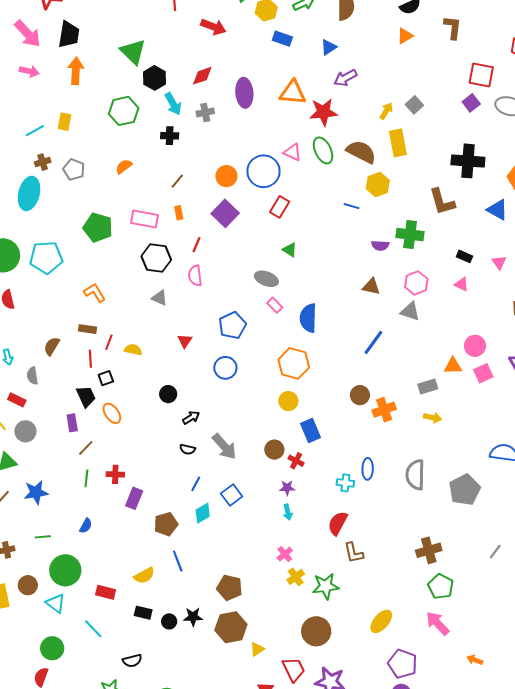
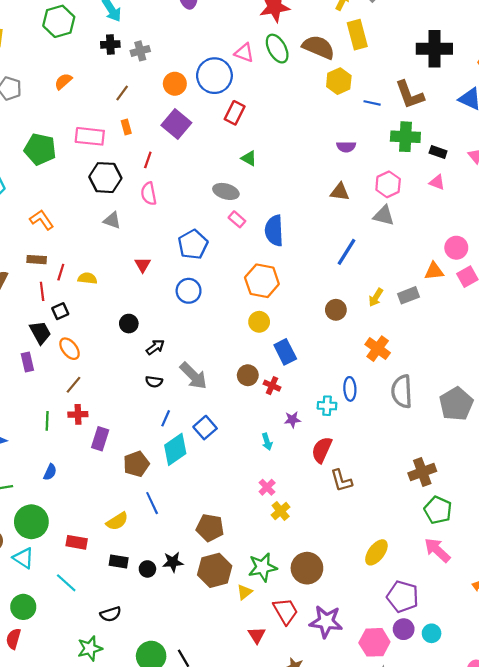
gray cross: (205, 112) -> (140, 51), moved
blue line: (351, 206) -> (372, 103), moved
green cross: (410, 235) -> (405, 137), moved
orange cross: (384, 410) -> (378, 349), moved, turned -30
yellow arrow: (432, 418) -> (376, 297), moved, turned 114
brown line: (86, 448) -> (74, 385), moved
purple star: (287, 488) -> (292, 420), moved
cyan diamond: (203, 513) -> (175, 449), size x1.4
green star: (326, 586) -> (263, 567), moved

